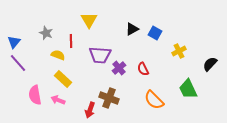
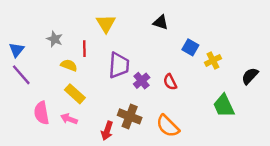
black triangle: (132, 29) -> (161, 22), moved, turned 48
blue square: (155, 33) -> (190, 47), moved
purple trapezoid: (100, 55) -> (119, 65), turned -90
orange semicircle: (154, 100) -> (168, 126), moved

